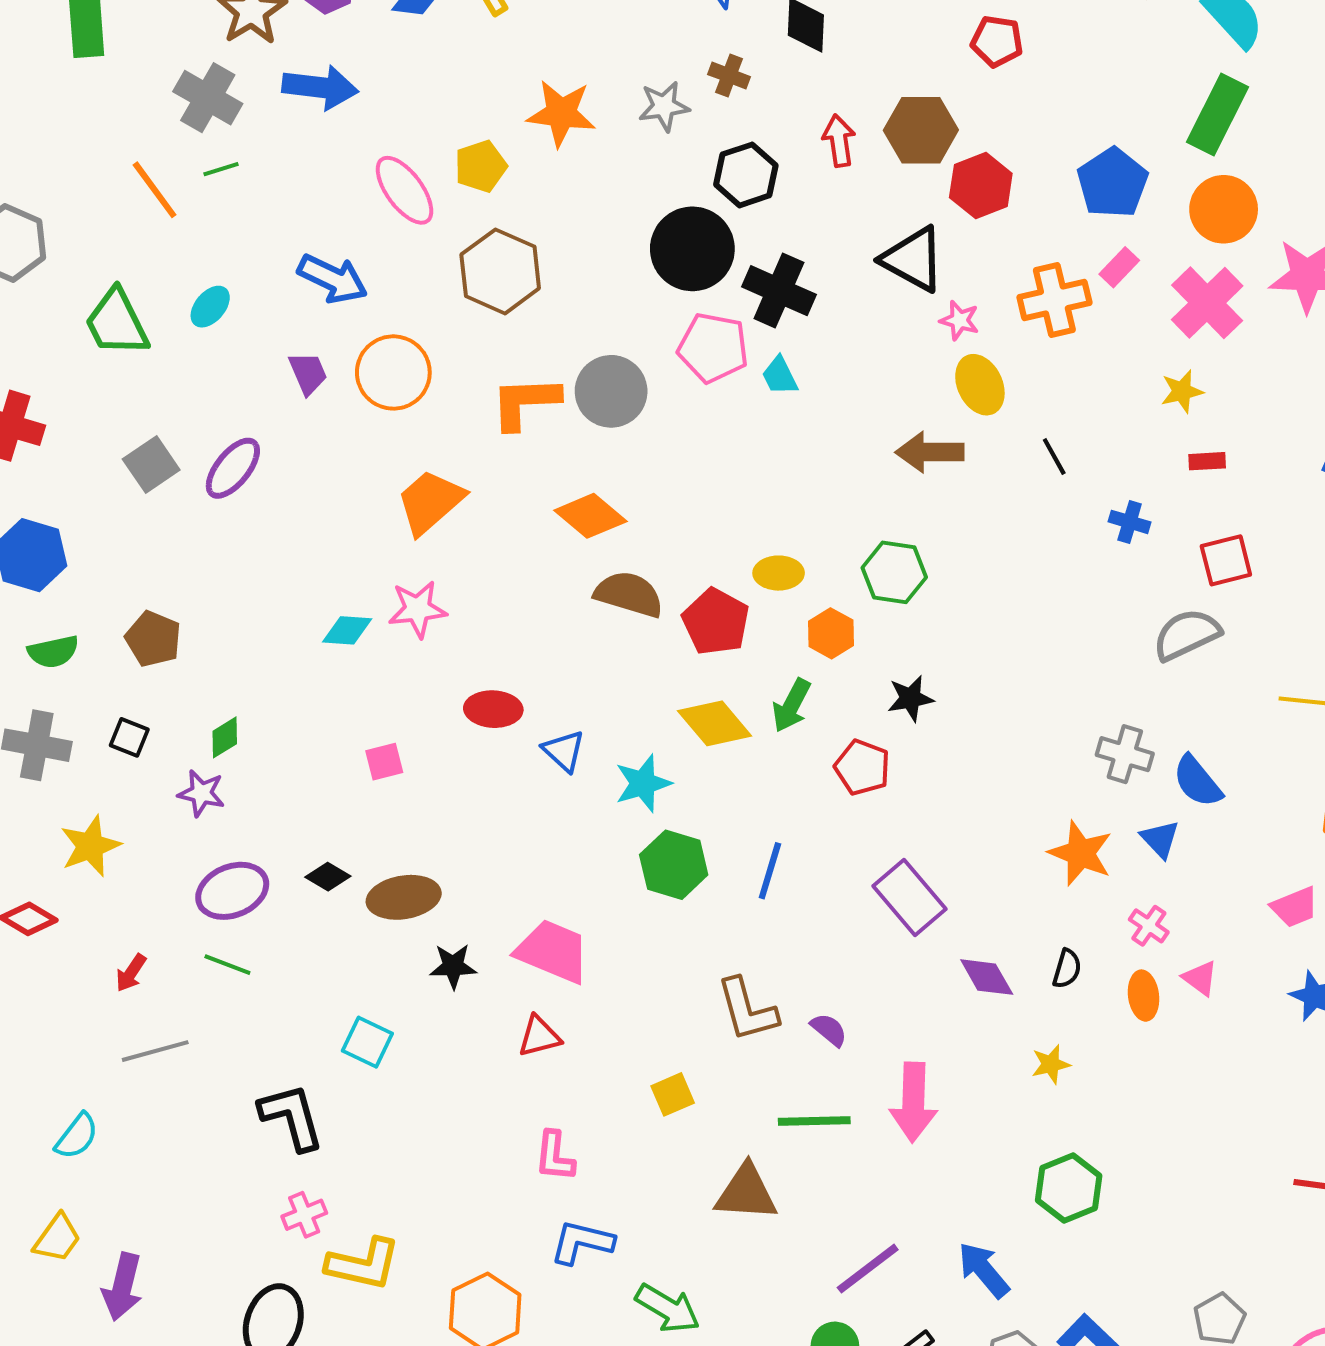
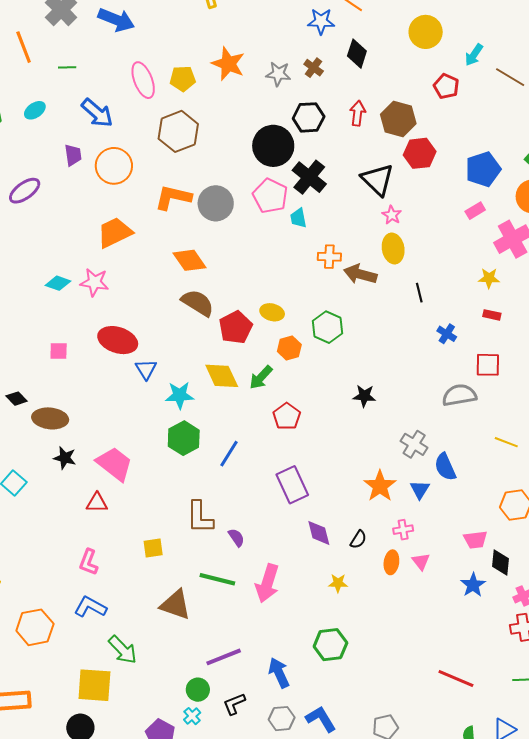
green line: (221, 169) -> (67, 67), moved
orange cross: (1054, 300) -> (329, 257), moved, size x0.7
black star: (910, 698) -> (364, 396), moved
red ellipse: (493, 709) -> (118, 340), size x1.4
pink cross: (1149, 926) -> (403, 530), turned 30

